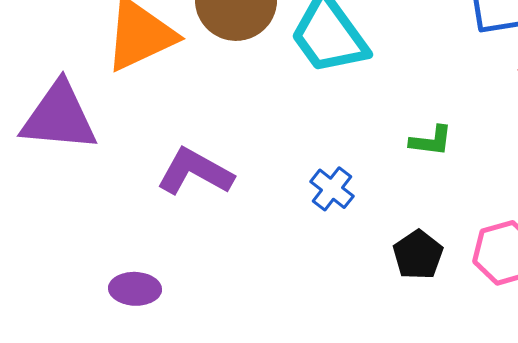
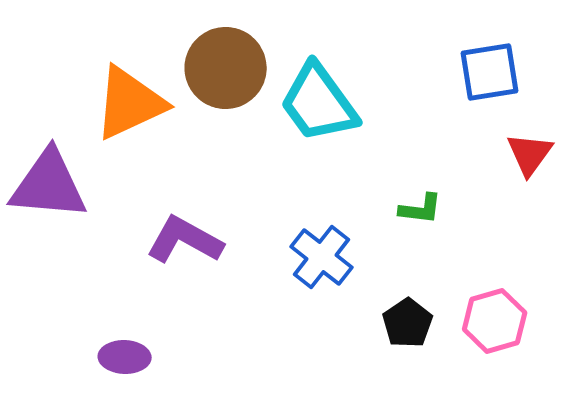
blue cross: (332, 189) -> (322, 257), size x1.4

